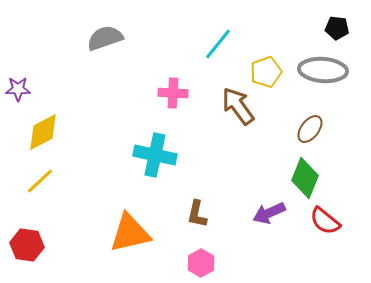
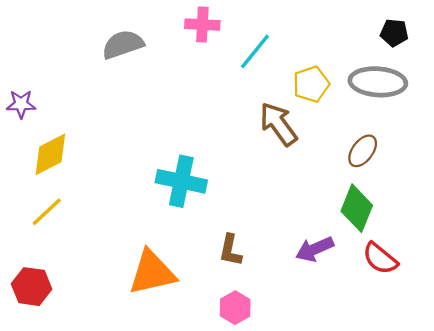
pink cross: (173, 93) -> (202, 25), moved

